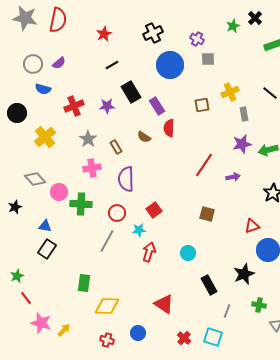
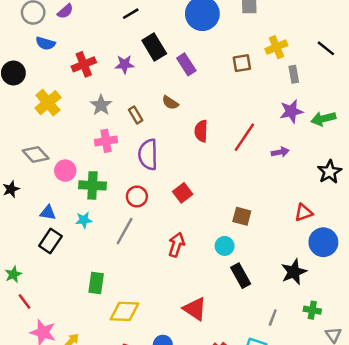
red semicircle: (169, 128) -> (201, 131), moved
brown square: (207, 214) -> (242, 216), moved
cyan star: (139, 230) -> (84, 220), moved
black rectangle: (209, 285) -> (241, 276), moved

